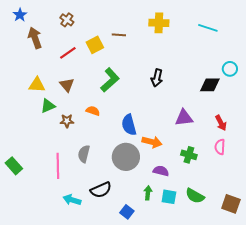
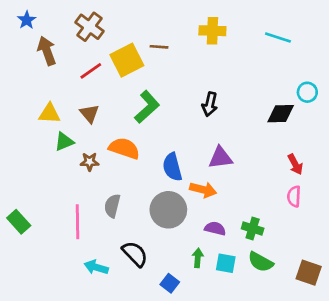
brown cross: (67, 20) -> (90, 27), size x1.5
yellow square: (95, 45) -> (127, 60), size x1.4
orange semicircle: (93, 111) -> (124, 148), size x1.6
purple triangle: (184, 118) -> (220, 158), moved
green cross: (189, 155) -> (253, 228), moved
black semicircle: (101, 190) -> (135, 254), turned -110

